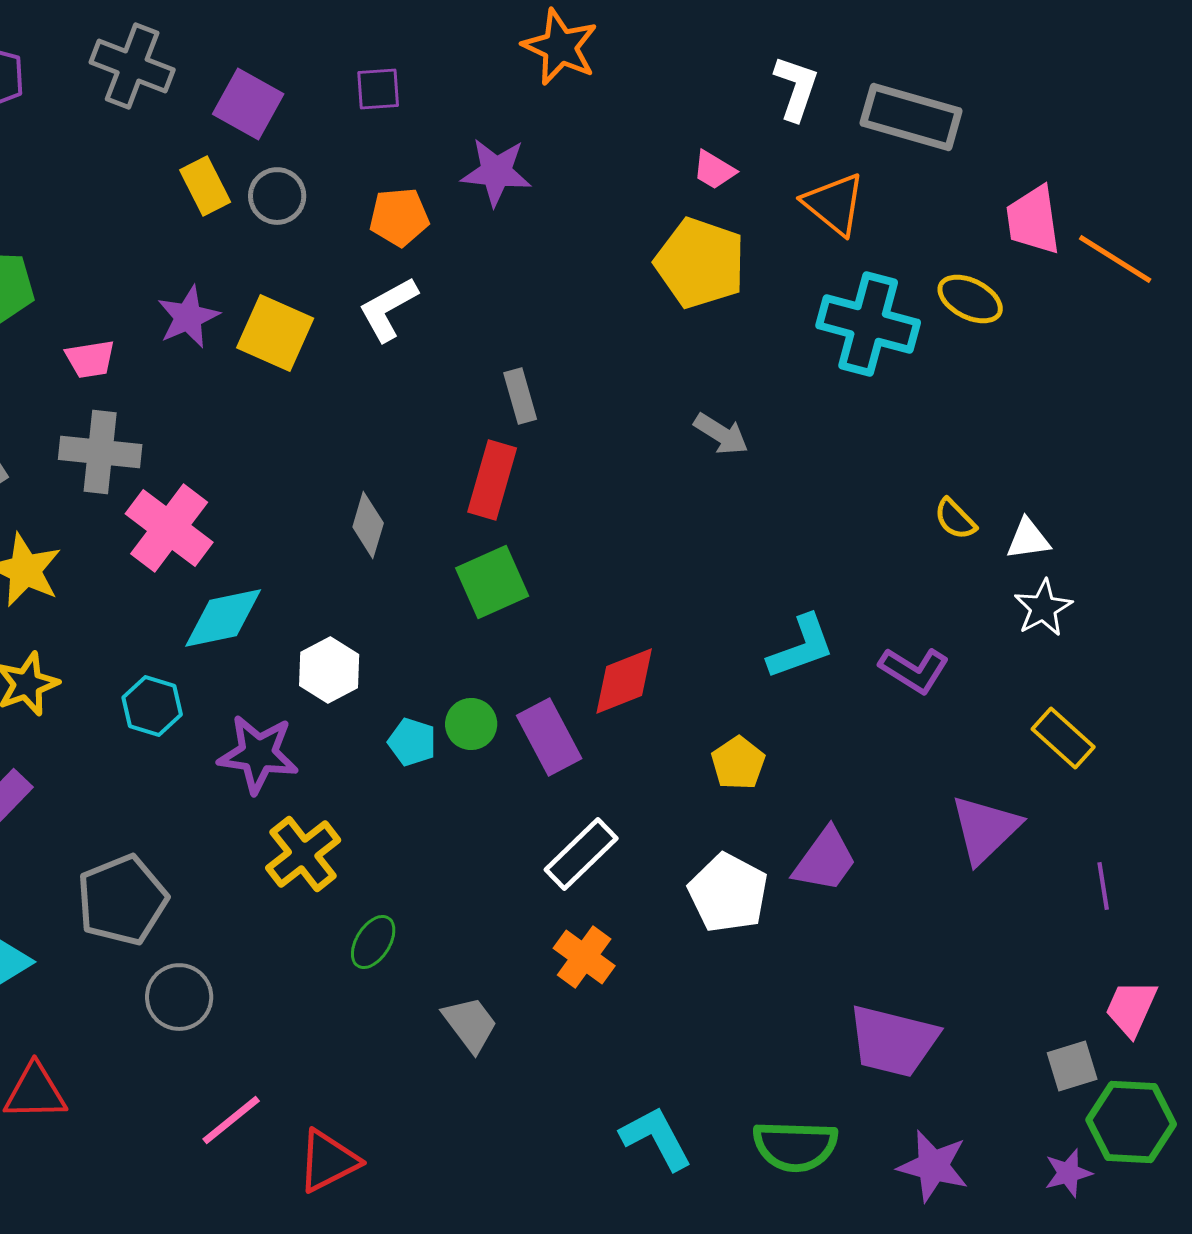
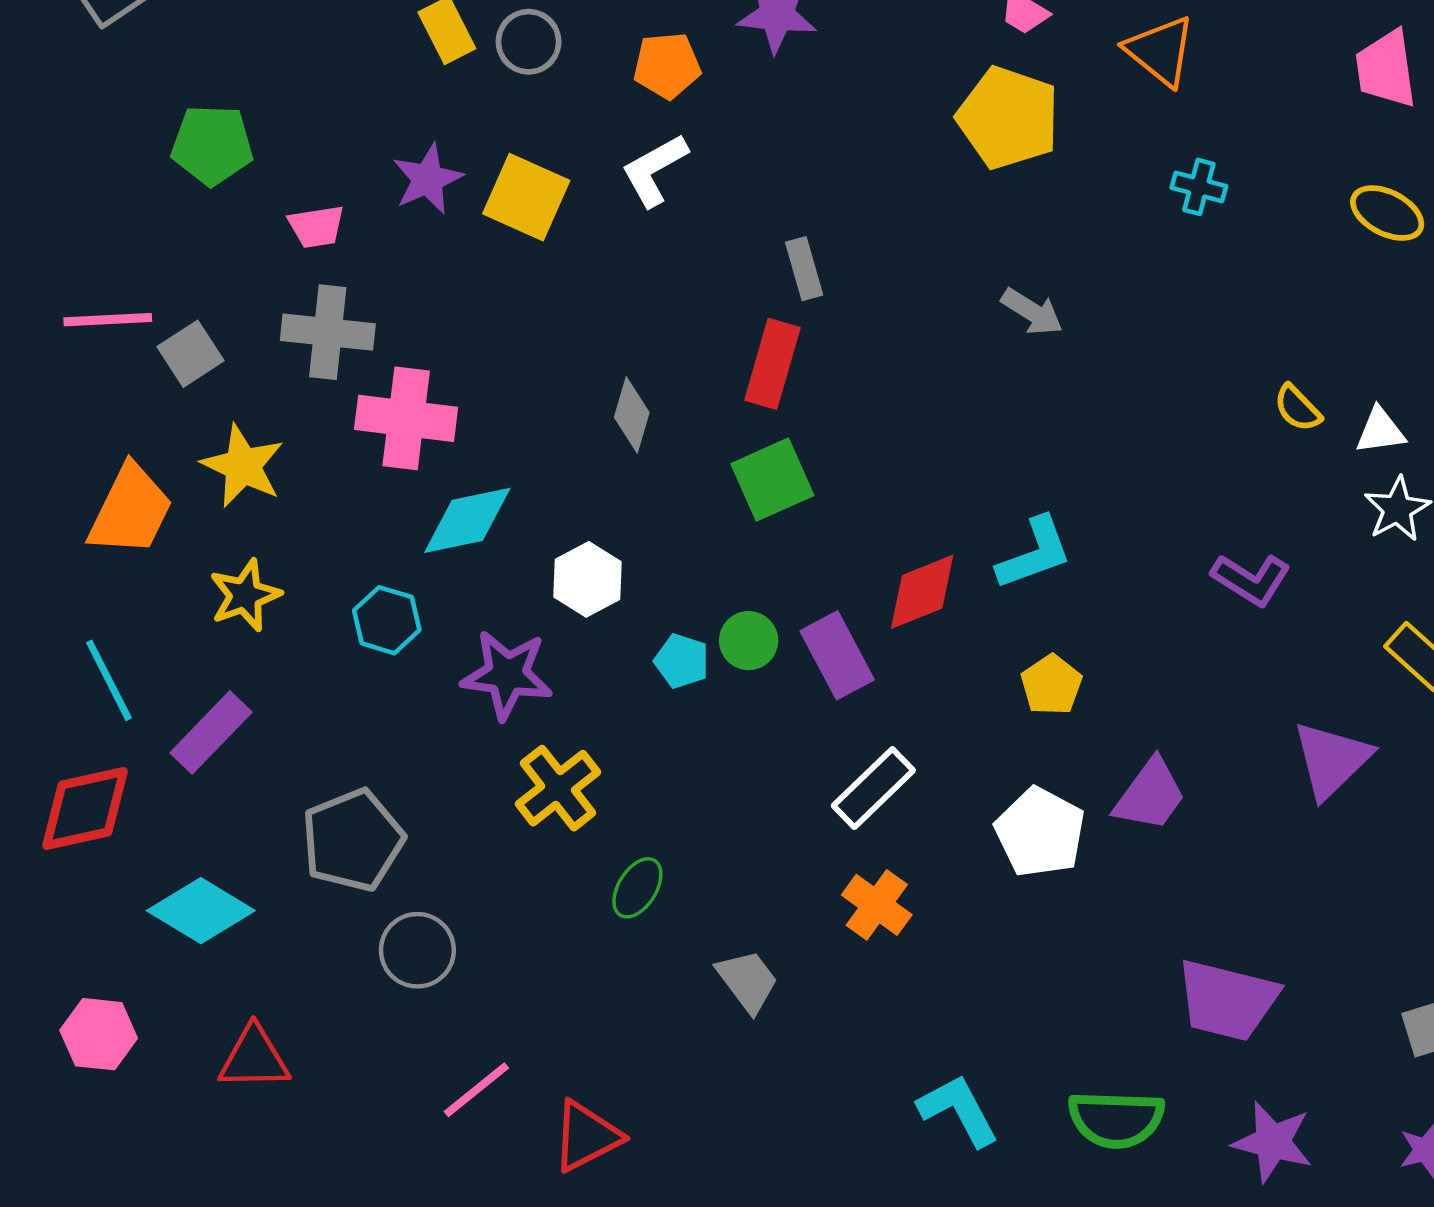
yellow ellipse: (970, 299) -> (1387, 213), moved
cyan cross: (868, 324) -> (1199, 187), size x0.5
pink cross: (169, 528) -> (406, 418), turned -30
cyan L-shape: (801, 647) -> (1034, 553), moved

